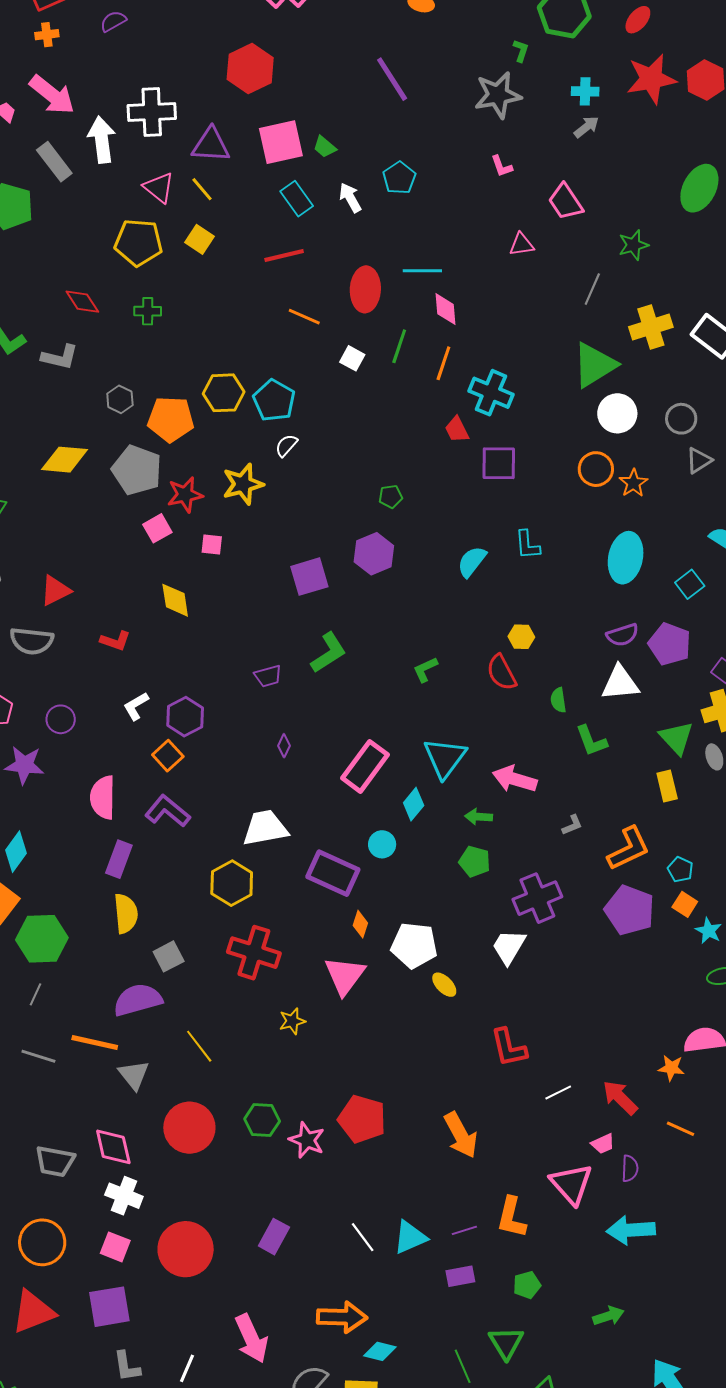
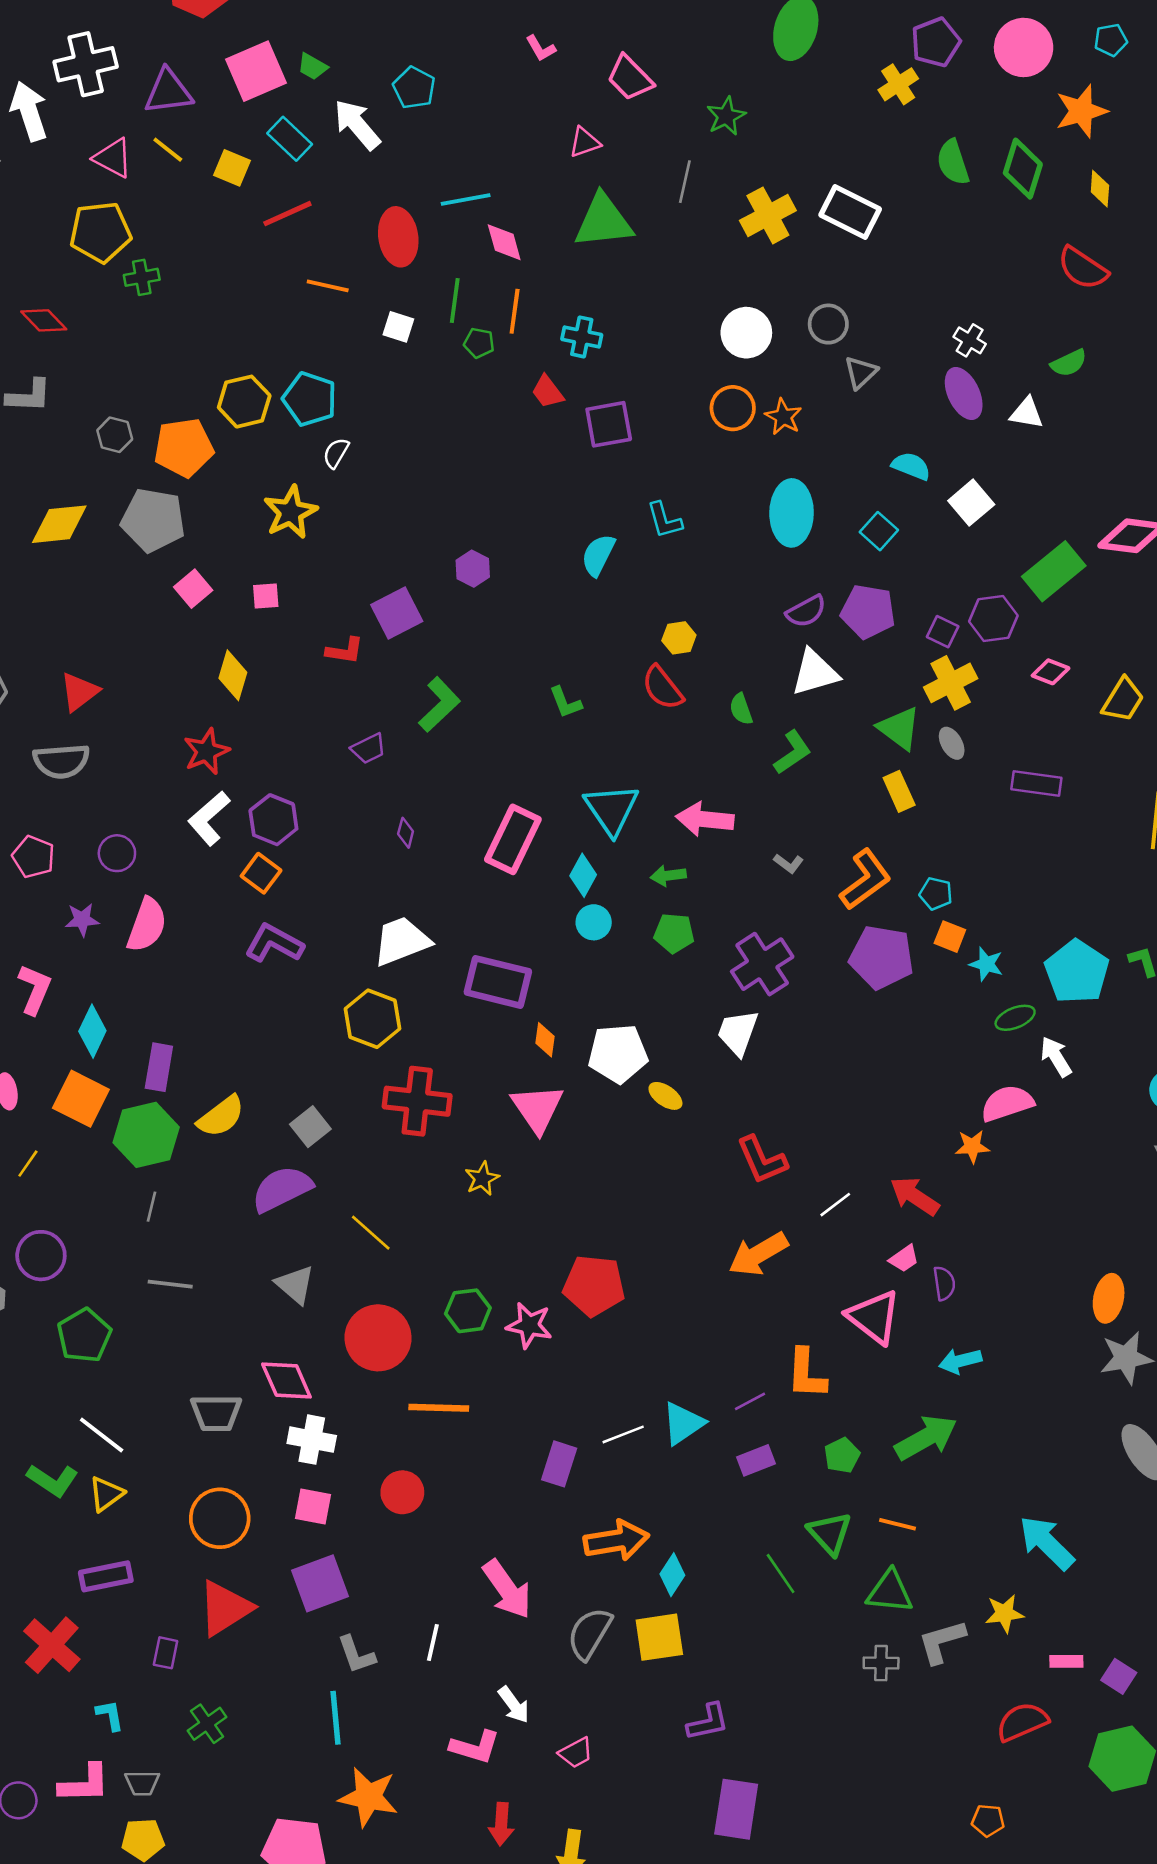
white arrow: (350, 198) -> (357, 125), size x1.4
yellow square: (199, 239) -> (232, 168), moved
green cross: (148, 311) -> (142, 277), moved
green triangle: (594, 365) -> (603, 221), moved, turned 36
cyan cross: (491, 393) -> (582, 337), size x0.7
red star: (185, 495) -> (206, 751), moved
green pentagon: (391, 496) -> (479, 343), moved, turned 30
purple hexagon: (374, 554) -> (473, 569), size x0.7
yellow diamond: (175, 600) -> (233, 675), turned 36
red L-shape: (115, 641) -> (345, 651), moved
green L-shape: (425, 669) -> (565, 702), turned -76
white L-shape: (136, 706) -> (209, 818), size x1.4
green L-shape: (591, 741) -> (792, 752), turned -93
purple star: (24, 765) -> (82, 920), size x0.7
pink semicircle: (103, 797) -> (147, 925), moved, turned -150
gray L-shape: (572, 825) -> (789, 863), turned 70
cyan circle: (382, 844) -> (594, 922), moved
purple rectangle: (119, 859) -> (159, 1067), moved
yellow semicircle: (126, 913) -> (221, 1116), moved, turned 69
orange line: (95, 1043) -> (439, 1408), moved
orange line: (680, 1129) -> (897, 1524), moved
orange arrow: (461, 1135) -> (758, 1254), moved, turned 99
cyan arrow: (631, 1230) -> (960, 1361), size x0.7
purple rectangle: (274, 1237) -> (559, 1464), moved
white line: (363, 1237) -> (623, 1434), turned -64
red circle: (186, 1249) -> (402, 1492), size x0.6
green arrow: (608, 1316) -> (926, 1438), moved, size x1.6
cyan diamond: (380, 1351) -> (672, 1575), turned -60

